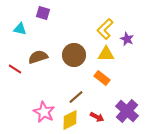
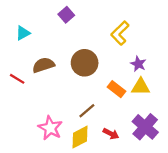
purple square: (43, 13) -> (66, 15), moved, turned 32
cyan triangle: (20, 29) -> (23, 33), turned -40
purple star: (127, 39) -> (138, 64), moved
yellow triangle: (106, 54) -> (141, 87), moved

